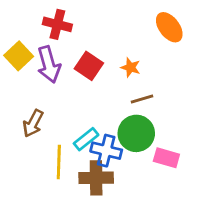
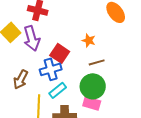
red square: (89, 66) -> (60, 53), moved
blue cross: (106, 151) -> (51, 69), moved, turned -30
pink rectangle: (166, 158) -> (92, 103), moved

